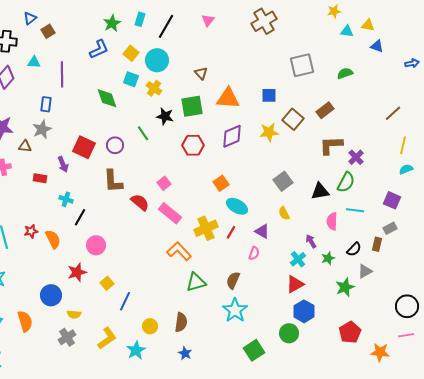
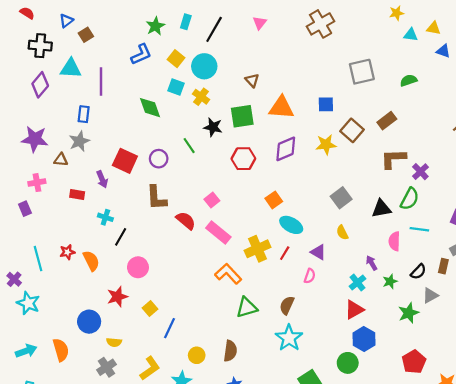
cyan triangle: (34, 62) -> (71, 68), size x1.5

